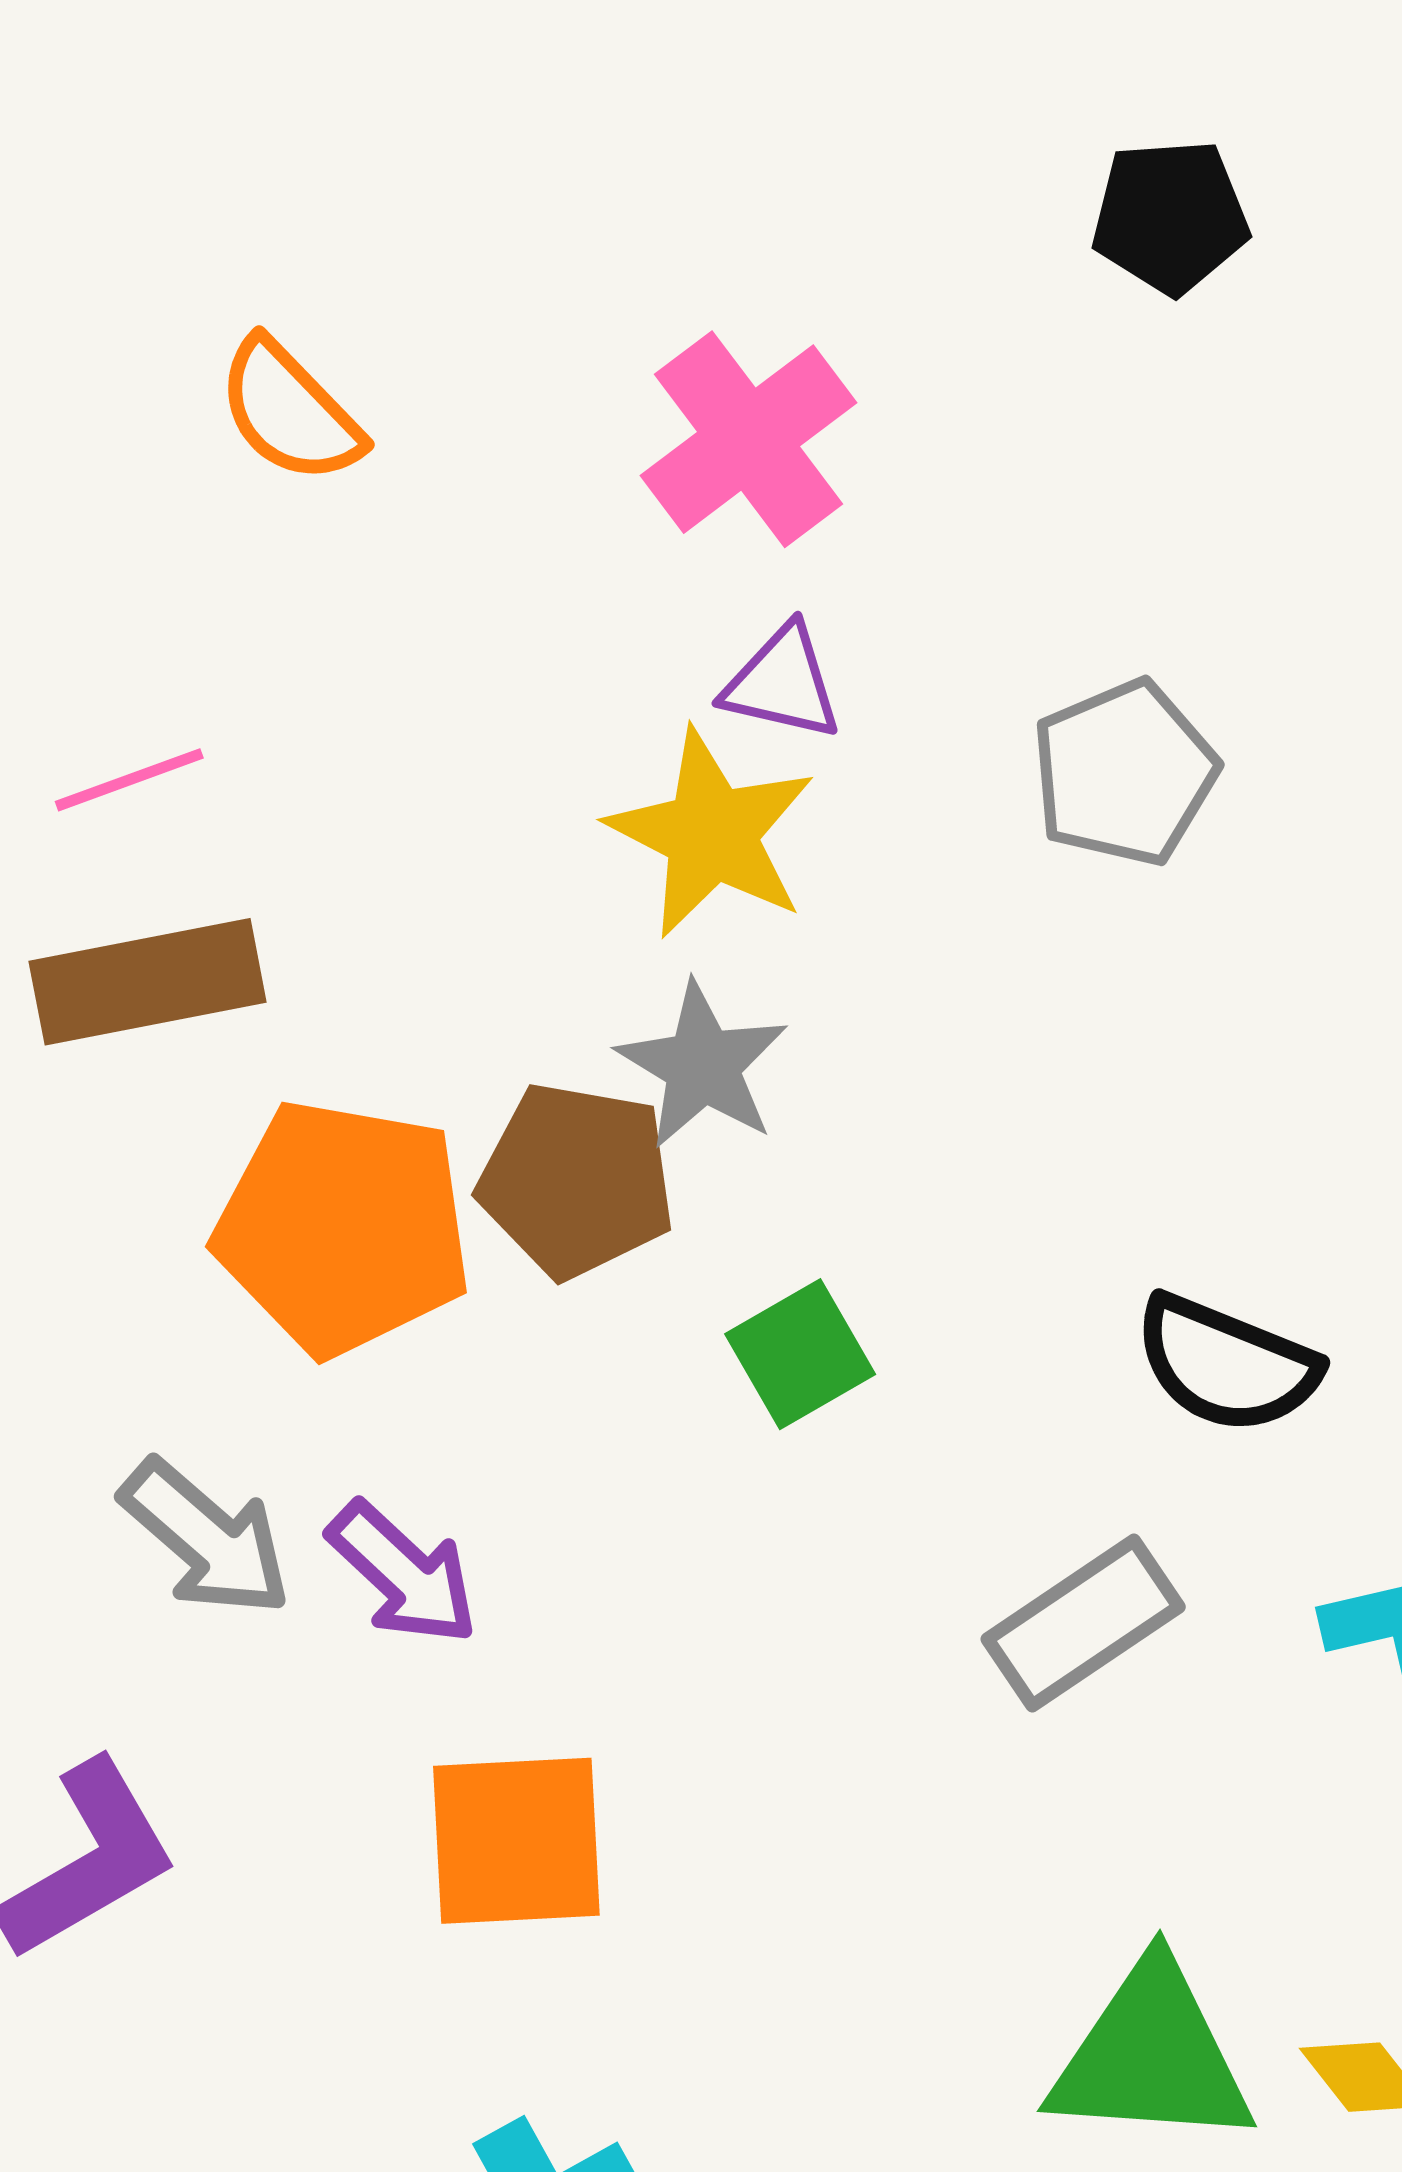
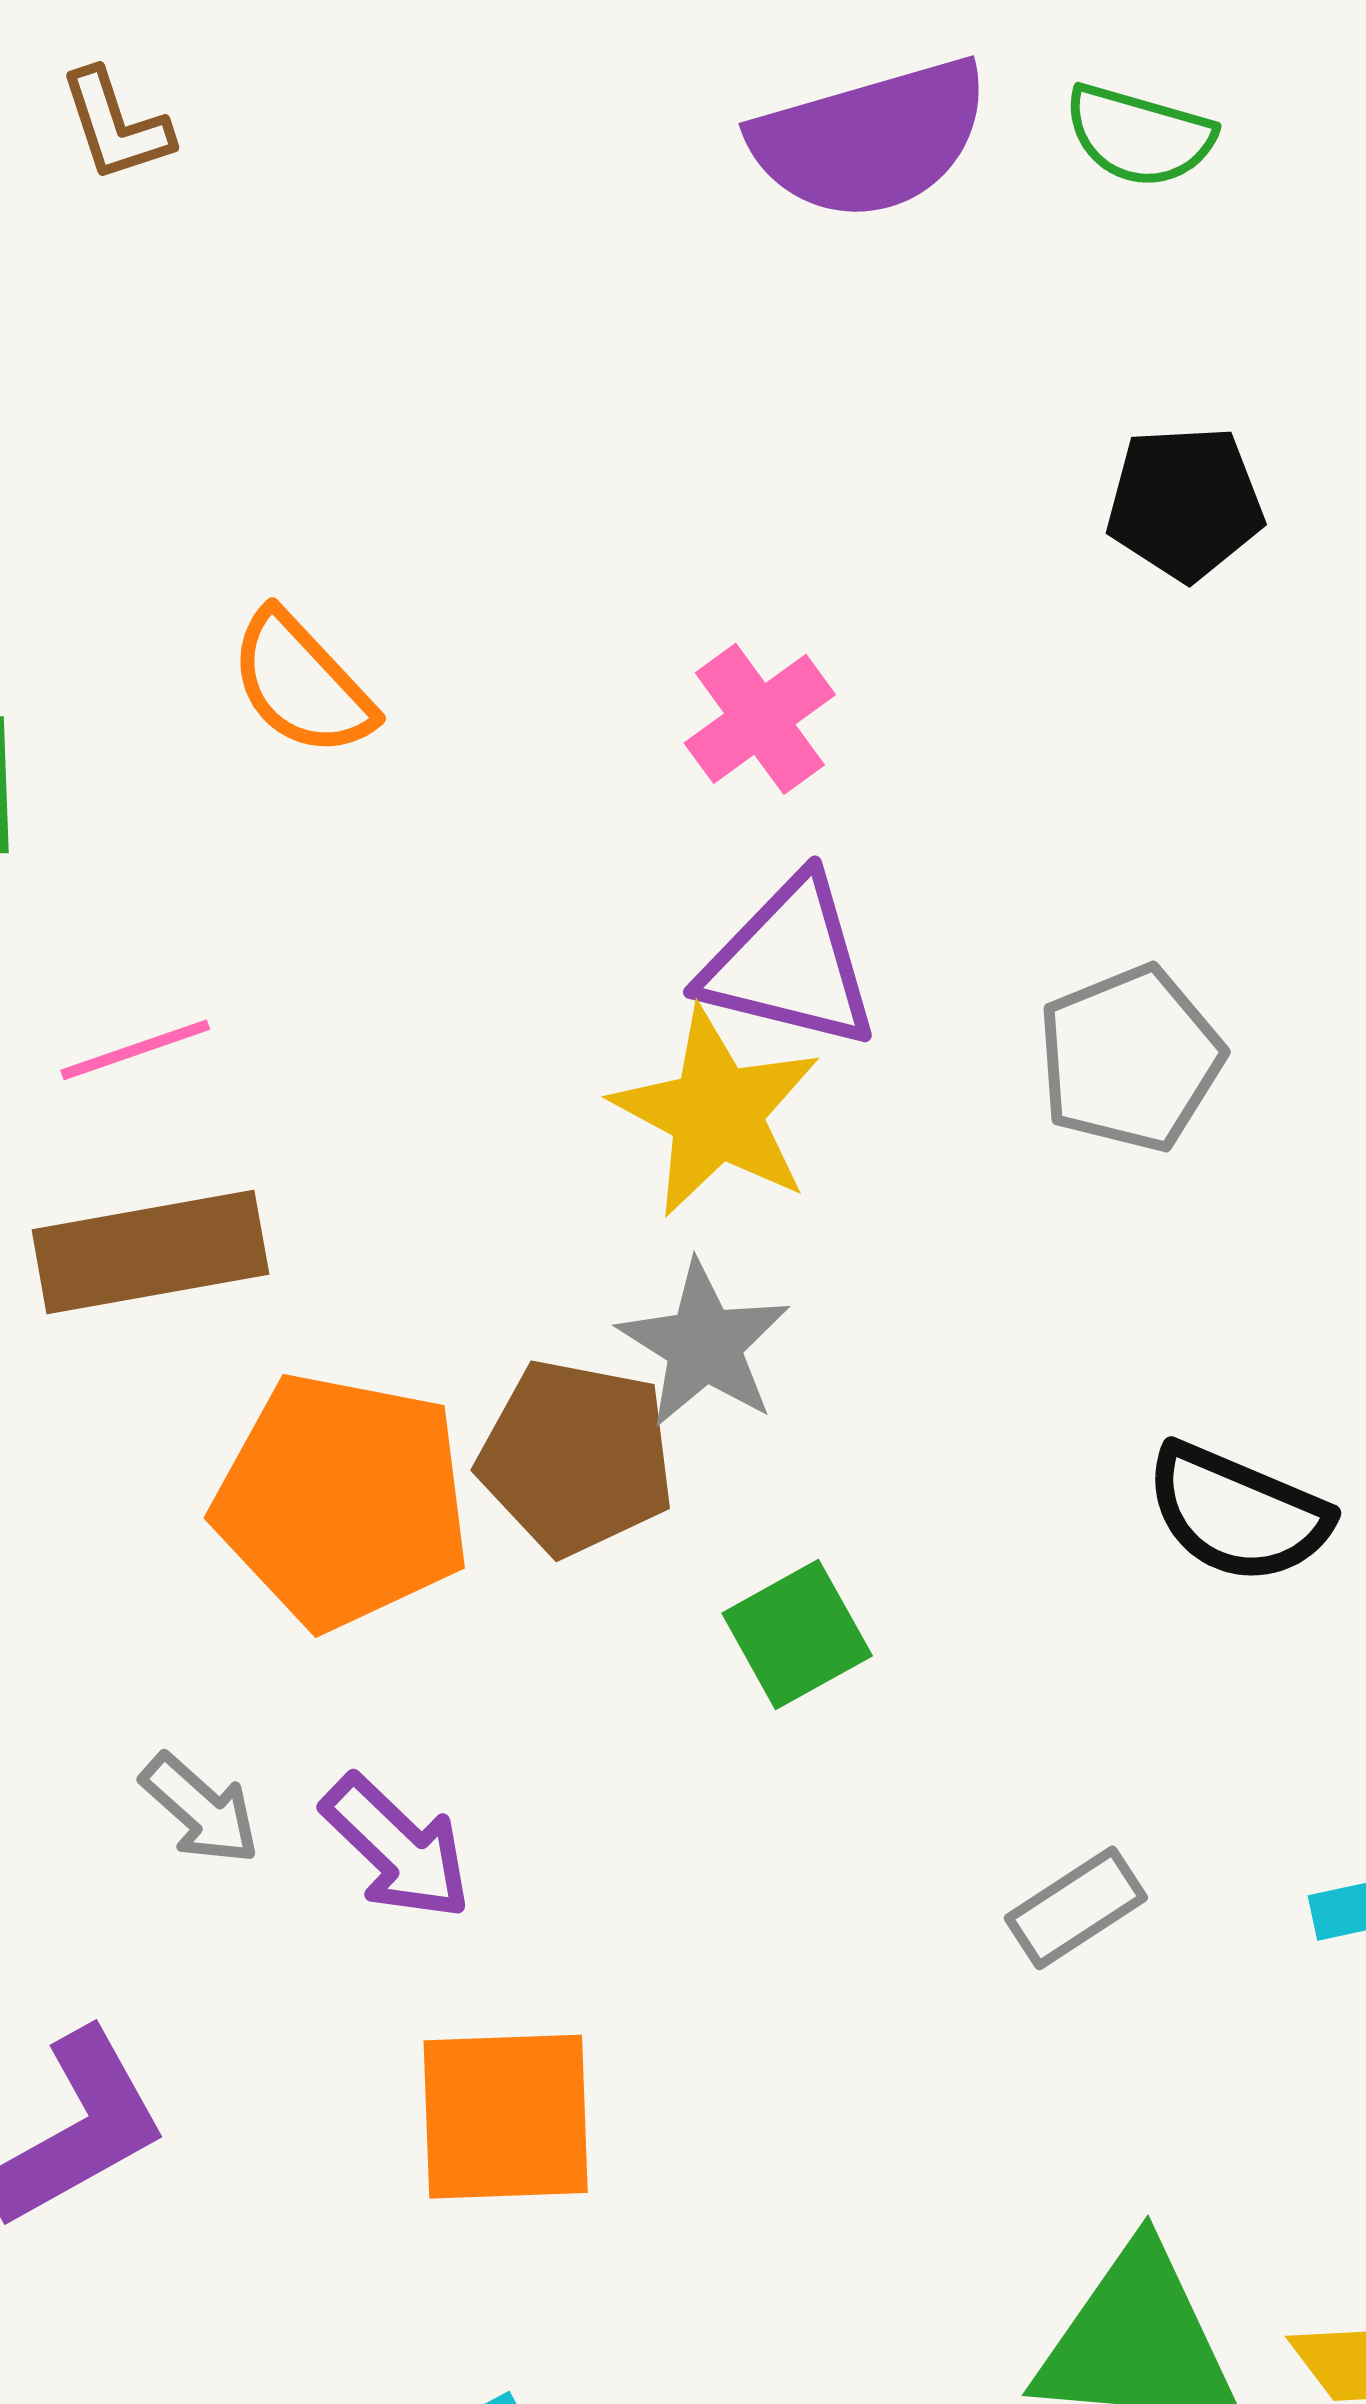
pink cross: (748, 439) -> (760, 719), size x0.7
purple triangle: (782, 683) -> (790, 963), size x1.5
black semicircle: (1226, 1364) -> (1237, 1513), moved
gray arrow: (206, 1538) -> (200, 1809), size x0.7
gray rectangle: (1083, 1623) -> (1076, 1908), size x0.7

